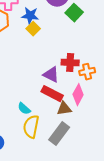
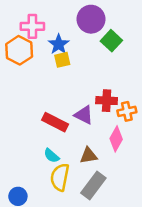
blue star: (30, 16) -> (59, 44), turned 30
yellow square: (33, 29) -> (62, 60), turned 32
red rectangle: (52, 94) -> (55, 122), moved
brown triangle: (64, 109) -> (89, 156), moved

